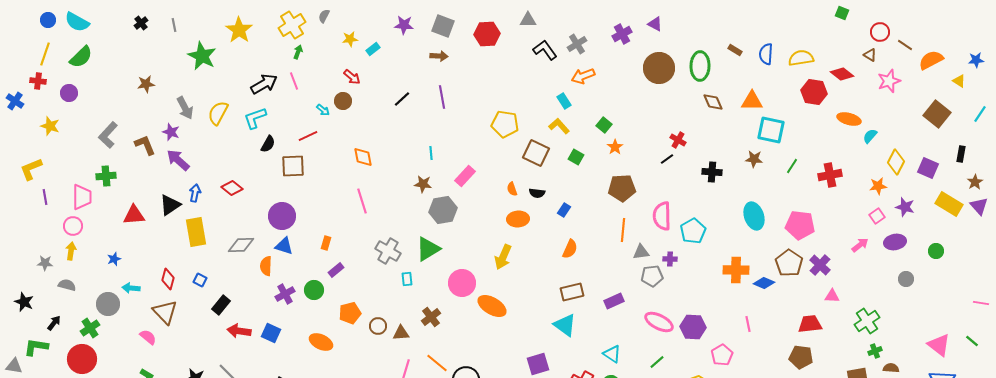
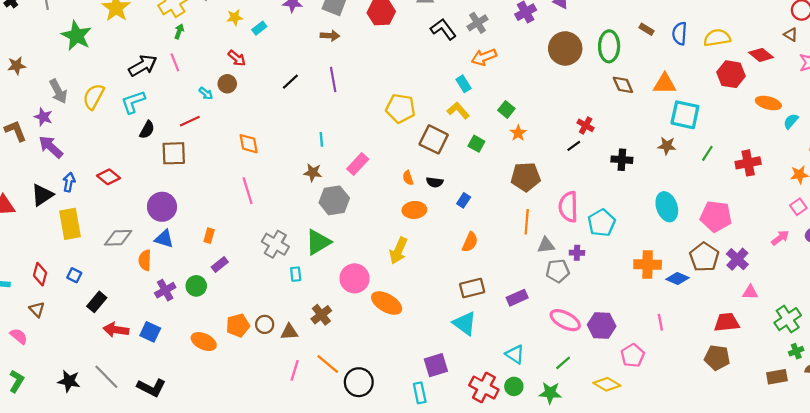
brown triangle: (165, 312) -> (37, 309), size x0.6
orange pentagon: (350, 313) -> (238, 325), moved

